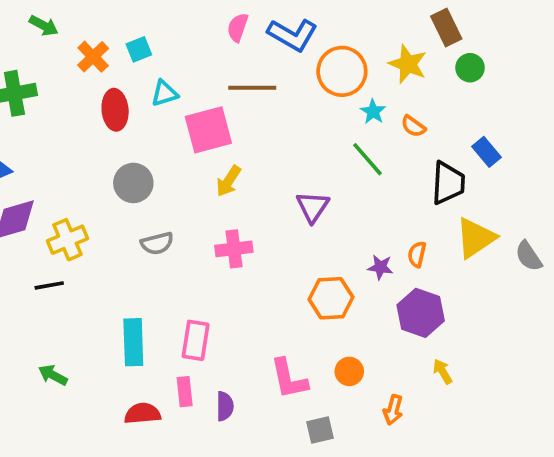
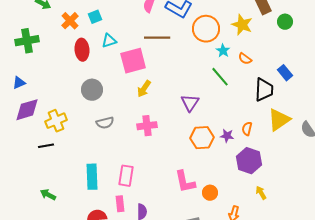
green circle: (470, 68) -> (285, 22), moved
orange hexagon: (331, 298) -> (202, 138), moved
pink L-shape: (289, 379) -> (185, 182), moved

